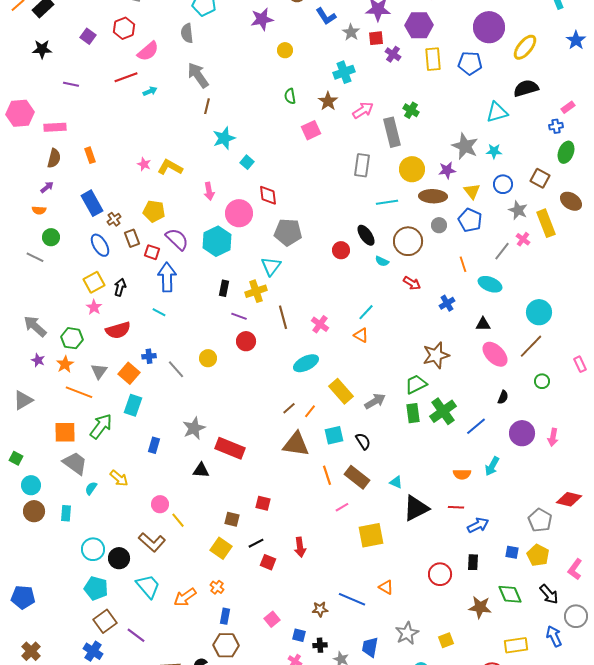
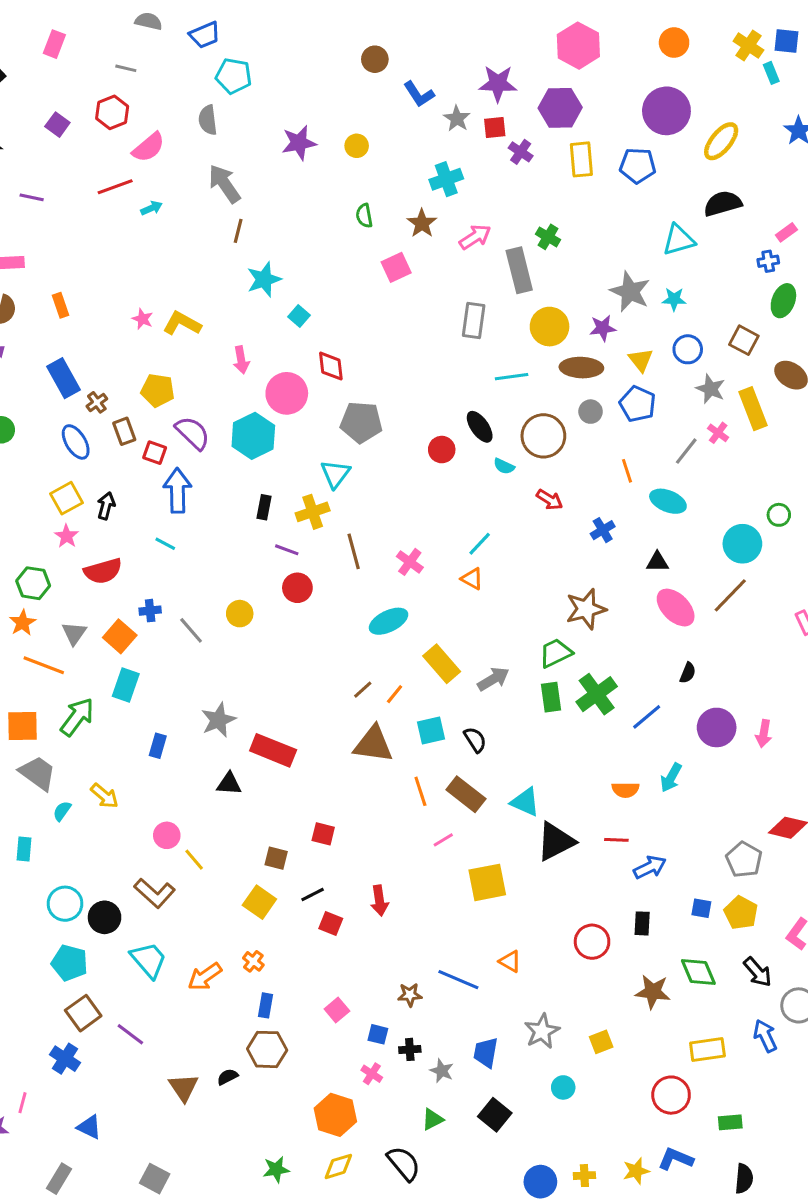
purple star: (262, 19) -> (299, 143), moved
green circle: (542, 381) -> (779, 515), moved
cyan triangle: (396, 482) -> (525, 802), size x1.5

